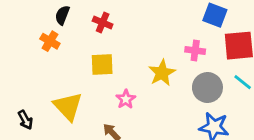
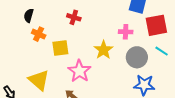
red cross: (103, 23) -> (74, 17), moved
orange cross: (50, 41) -> (39, 34), moved
pink star: (126, 99) -> (79, 71), size x1.6

